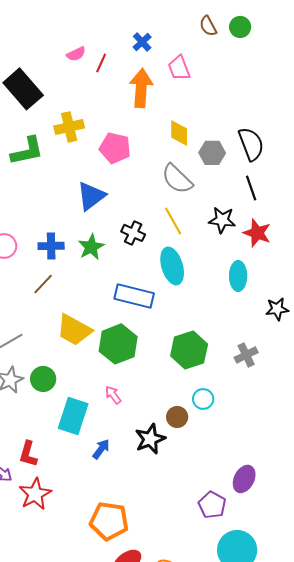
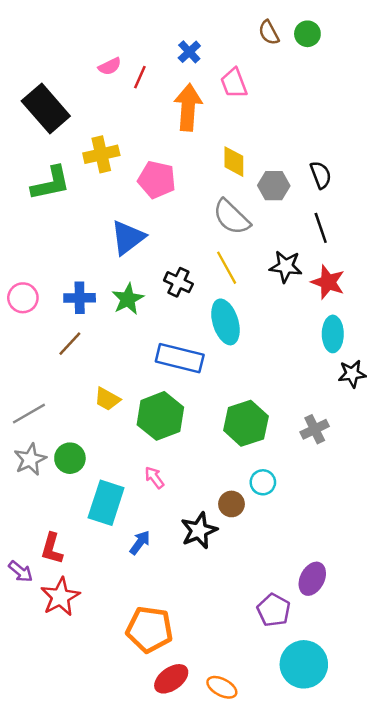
black semicircle: (251, 144) -> (321, 175), size x0.7
cyan ellipse: (238, 276) -> (333, 334), moved
yellow trapezoid: (74, 330) -> (107, 399), size x0.6

